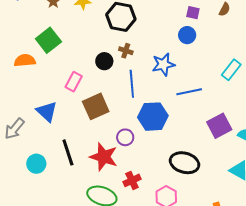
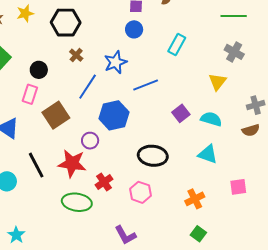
brown cross: (126, 51) -> (76, 55), turned 32
black circle: (104, 61) -> (39, 70), moved
cyan rectangle: (231, 70) -> (177, 45), moved
blue line: (132, 84) -> (88, 87), turned 48
purple square: (219, 126) -> (181, 113), size x0.7

